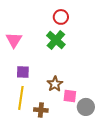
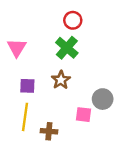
brown star: (55, 84) -> (61, 80), moved
gray circle: (86, 107) -> (103, 99), moved

